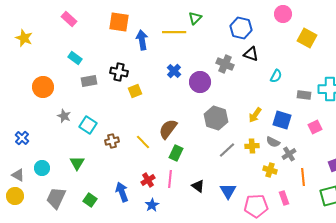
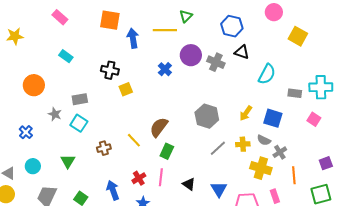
yellow star: (24, 38) -> (15, 36), turned -30
cyan semicircle: (276, 76) -> (267, 74), size x1.5
gray rectangle: (89, 81) -> (80, 99), moved
purple circle: (200, 82) -> (191, 55), moved
pink square: (315, 127) -> (314, 119), moved, turned -32
blue cross: (22, 138) -> (26, 132), moved
brown cross: (112, 141) -> (104, 148), moved
yellow cross: (270, 170) -> (261, 168), size x1.5

